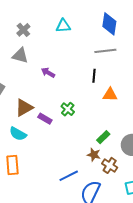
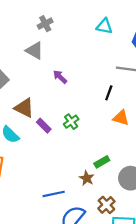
cyan triangle: (63, 26) -> (104, 26), moved
brown triangle: (24, 108) -> (24, 108), turned 42
brown cross: (110, 165) -> (106, 205), moved

